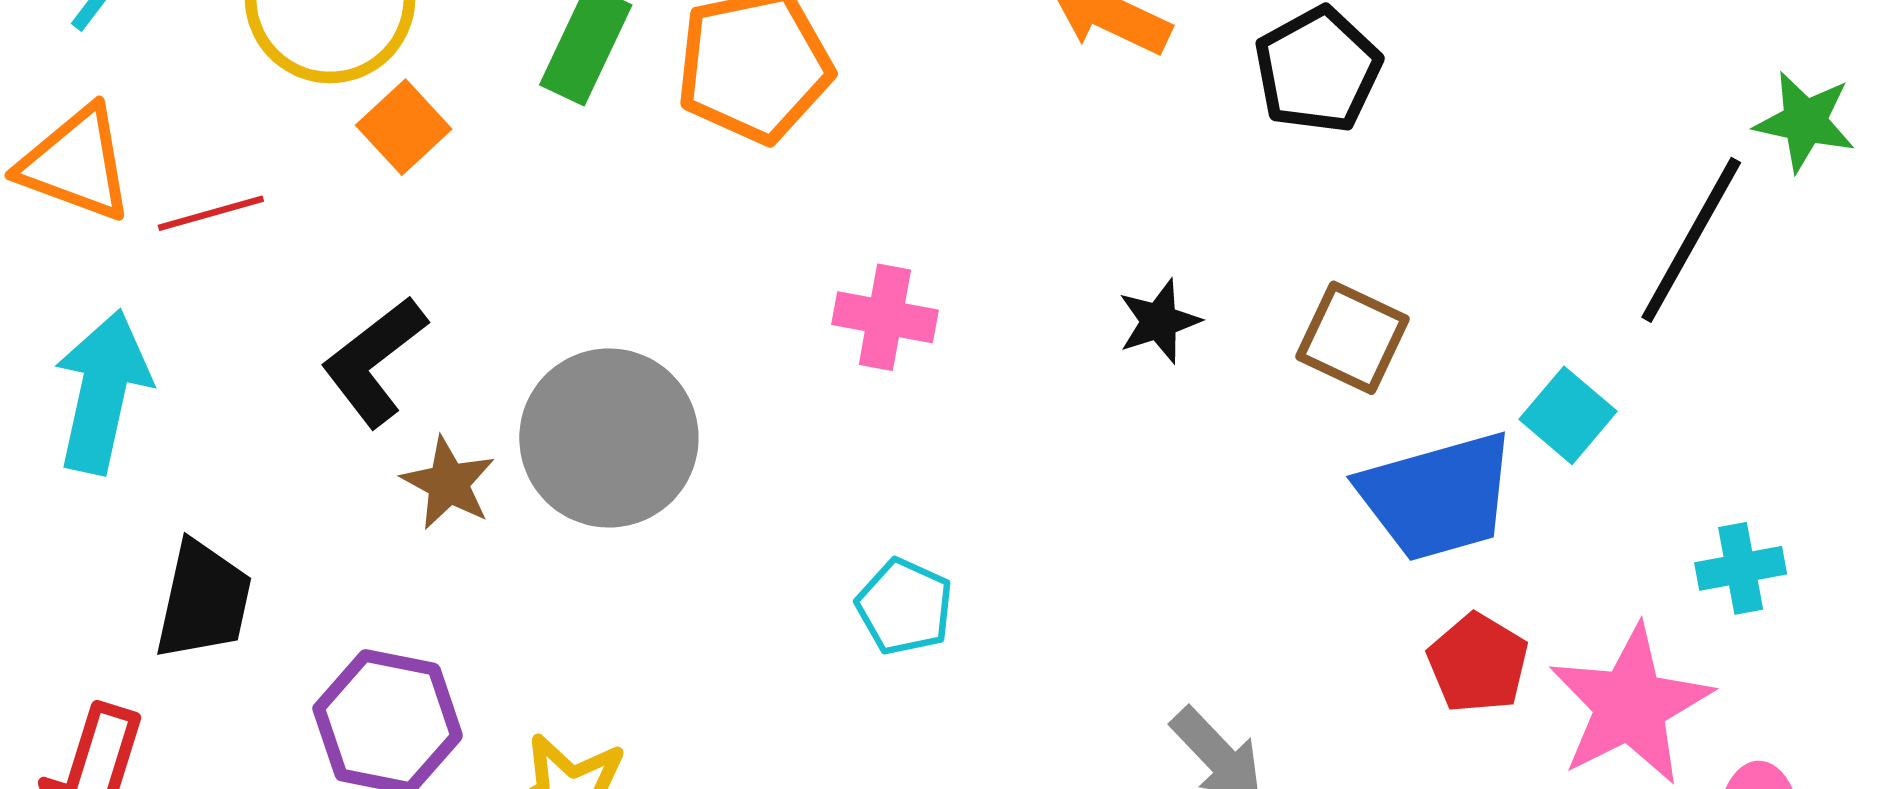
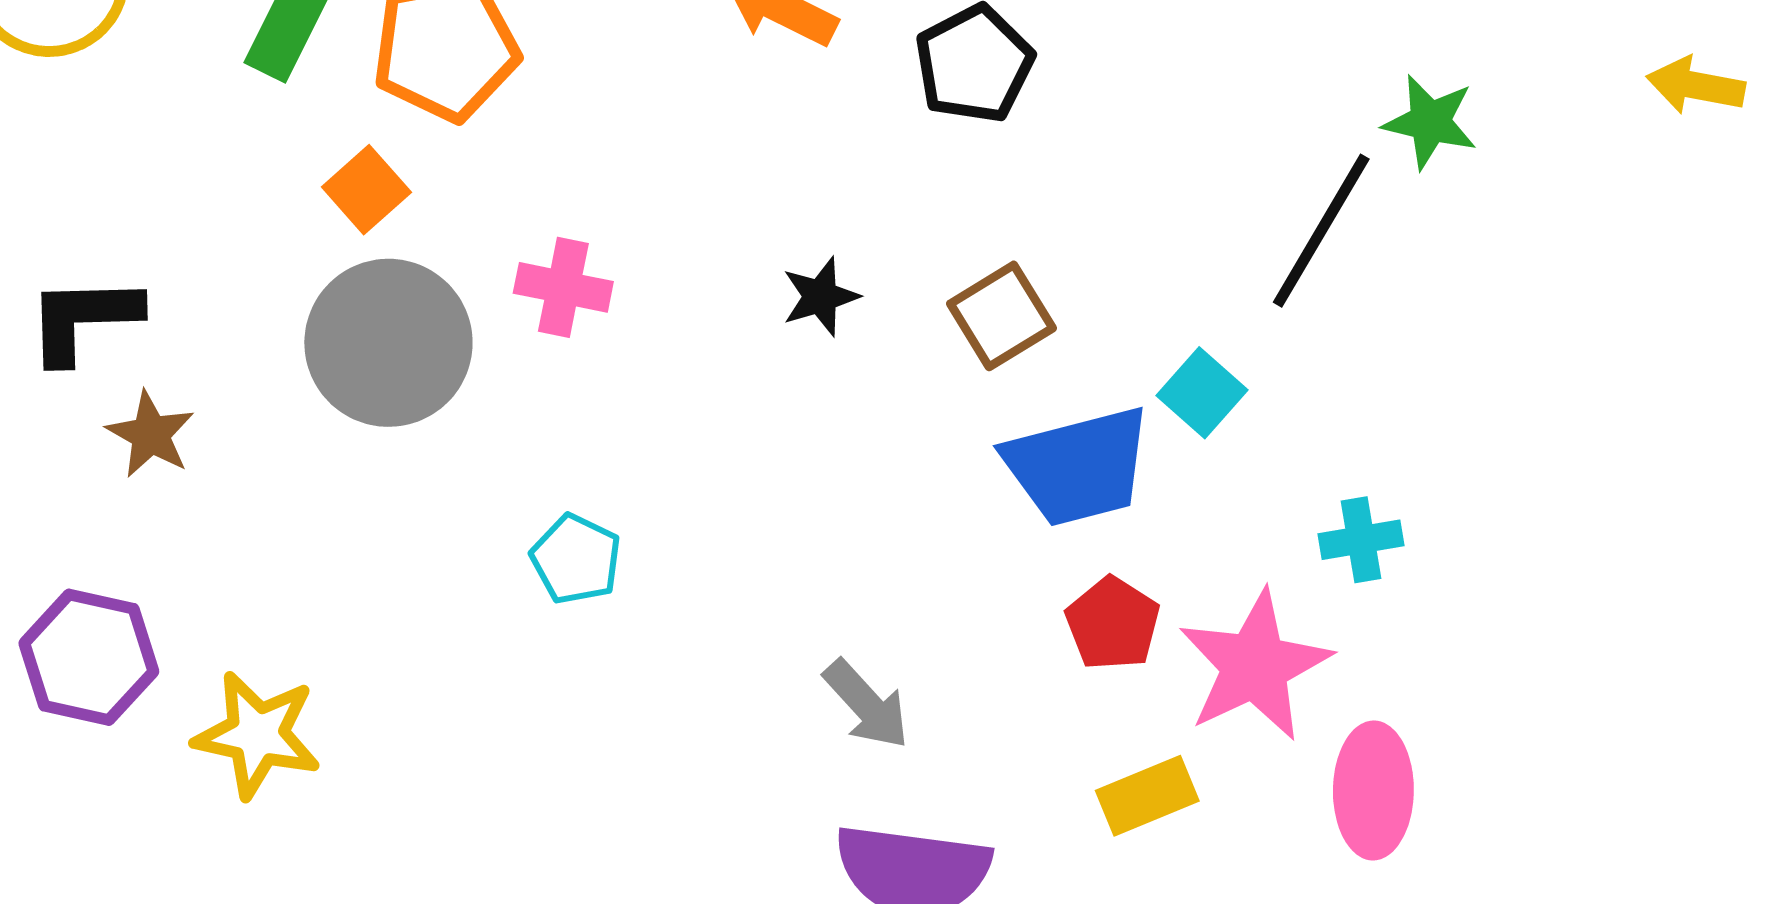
orange square: (404, 127) -> (366, 190), moved
brown square: (1352, 338) -> (1001, 316), turned 32
black L-shape: (374, 361) -> (83, 319), turned 35
gray circle: (609, 438) -> (388, 343), moved

